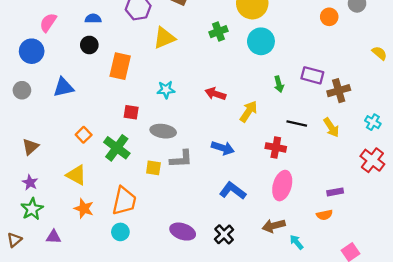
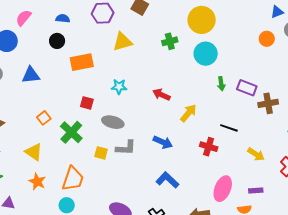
orange rectangle: (120, 66) -> (82, 62), turned 60
green arrow: (279, 84) -> (221, 84), moved
yellow arrow: (331, 127) -> (256, 154), moved, turned -30
pink ellipse: (282, 186) -> (223, 189), moved

